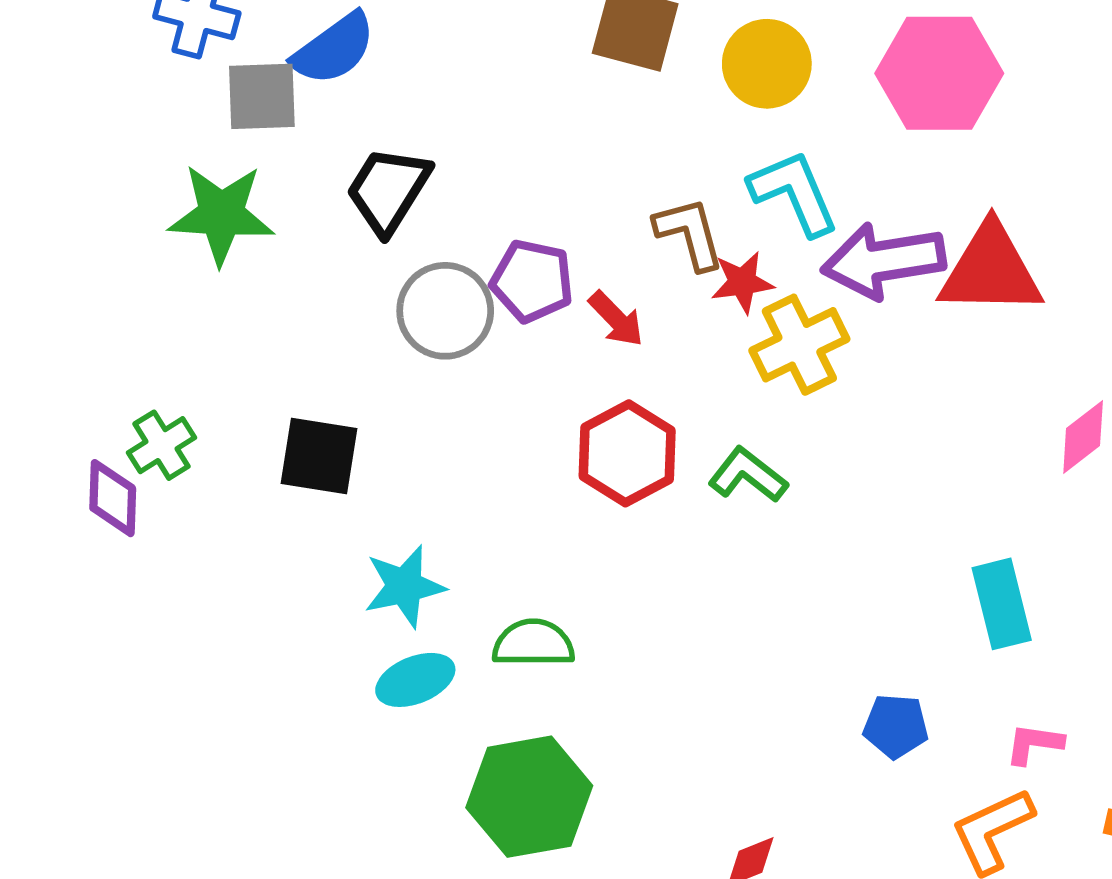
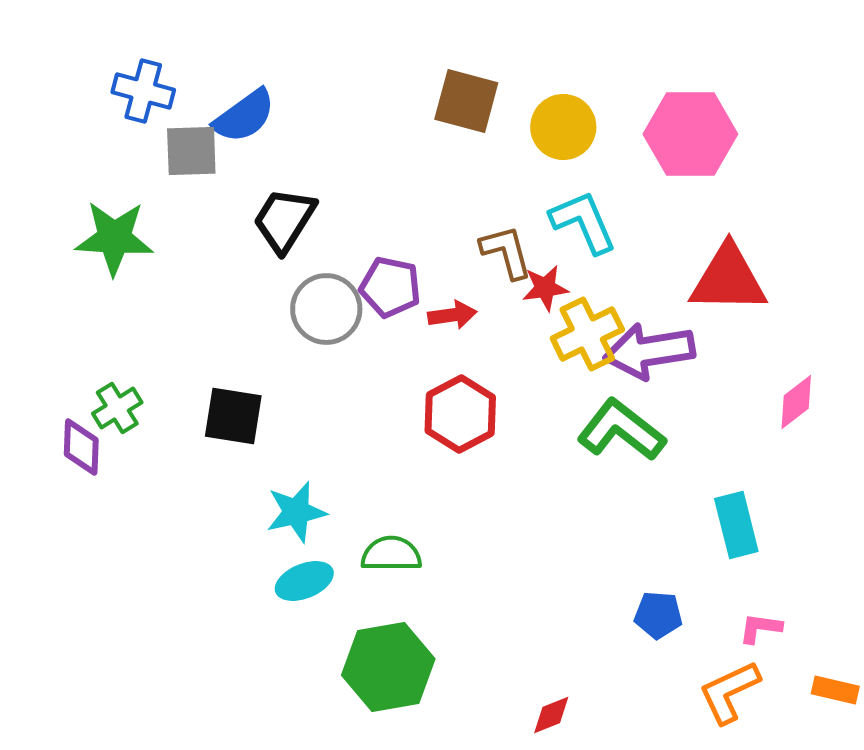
green star: (221, 214) -> (114, 238), moved
purple arrow: (884, 261) -> (649, 351), moved
red arrow: (616, 319) -> (452, 315), turned -54
green L-shape: (748, 475) -> (621, 430), moved, size x1.5

